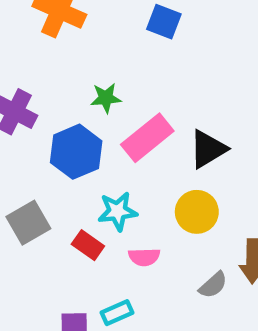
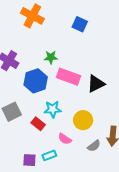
pink rectangle: (147, 138) -> (69, 77), turned 55
yellow circle: (197, 212) -> (83, 120), moved
pink semicircle: (144, 257) -> (65, 139), moved, turned 32

